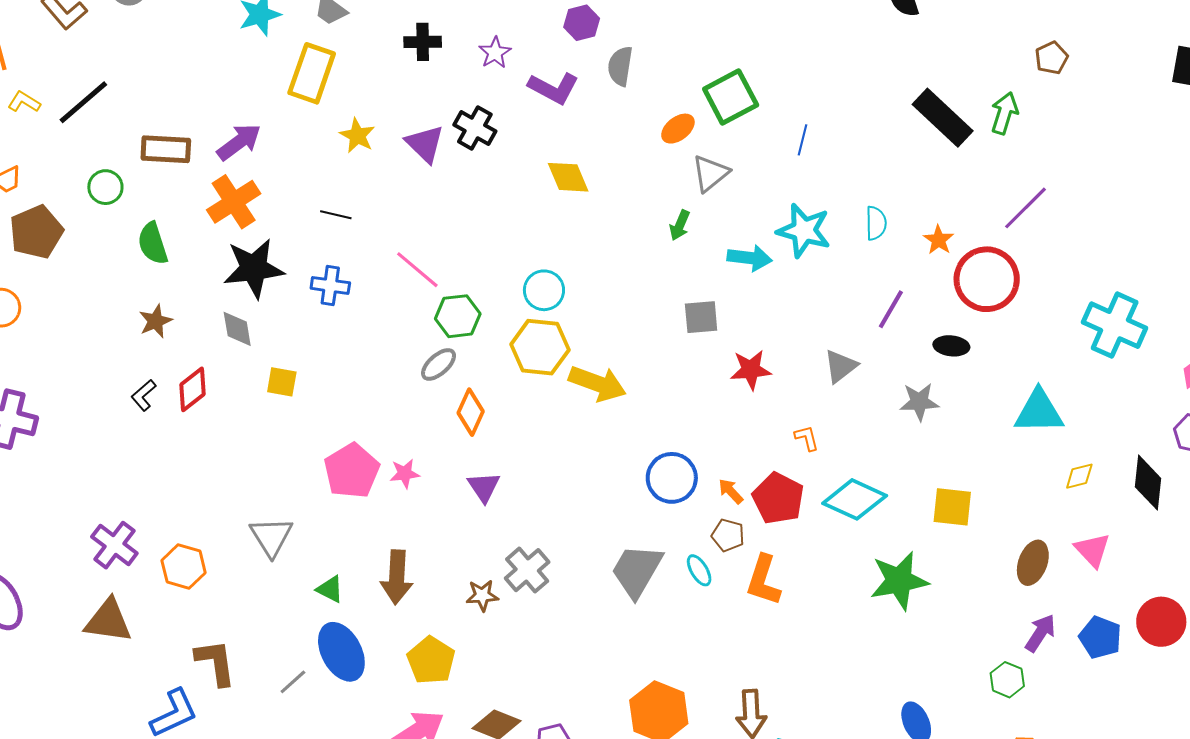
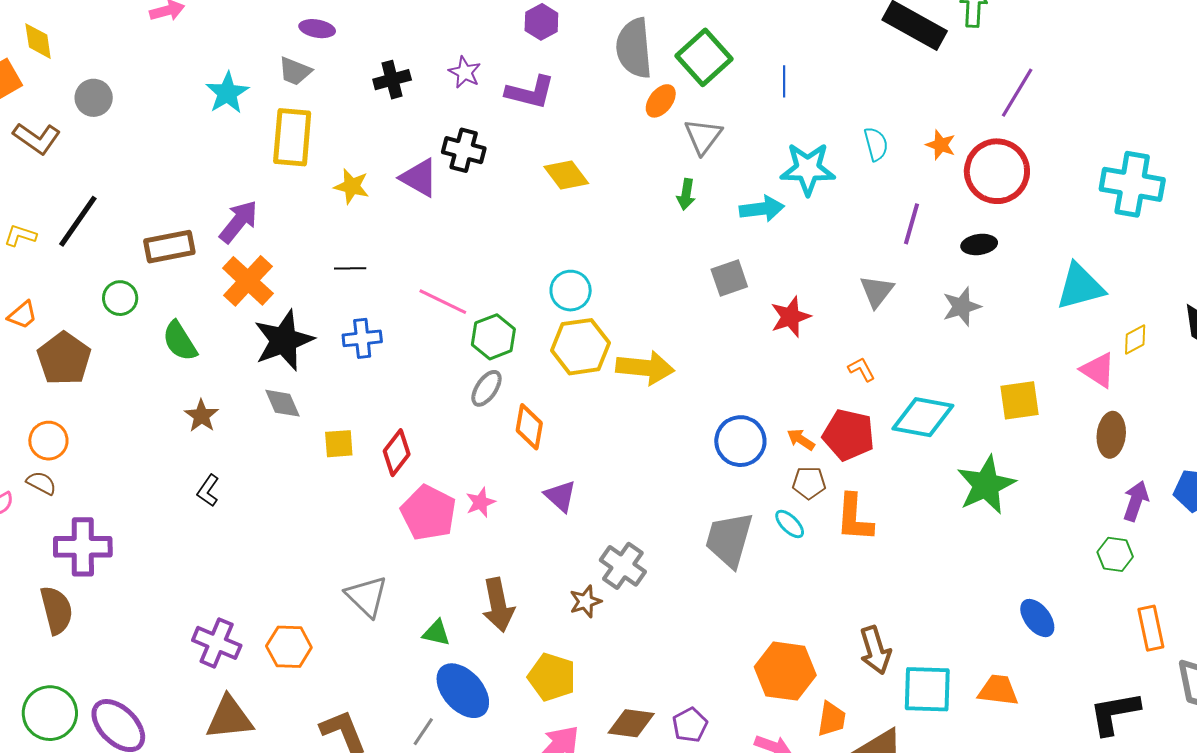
gray semicircle: (620, 66) -> (634, 48), moved, size x1.5
red diamond: (192, 389) -> (397, 453), moved
pink triangle: (1092, 550) -> (1098, 370), moved

